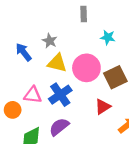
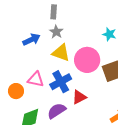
gray rectangle: (84, 14) -> (54, 12), moved
blue arrow: (24, 52) -> (31, 40), turned 96
red triangle: (103, 107) -> (79, 97), moved

